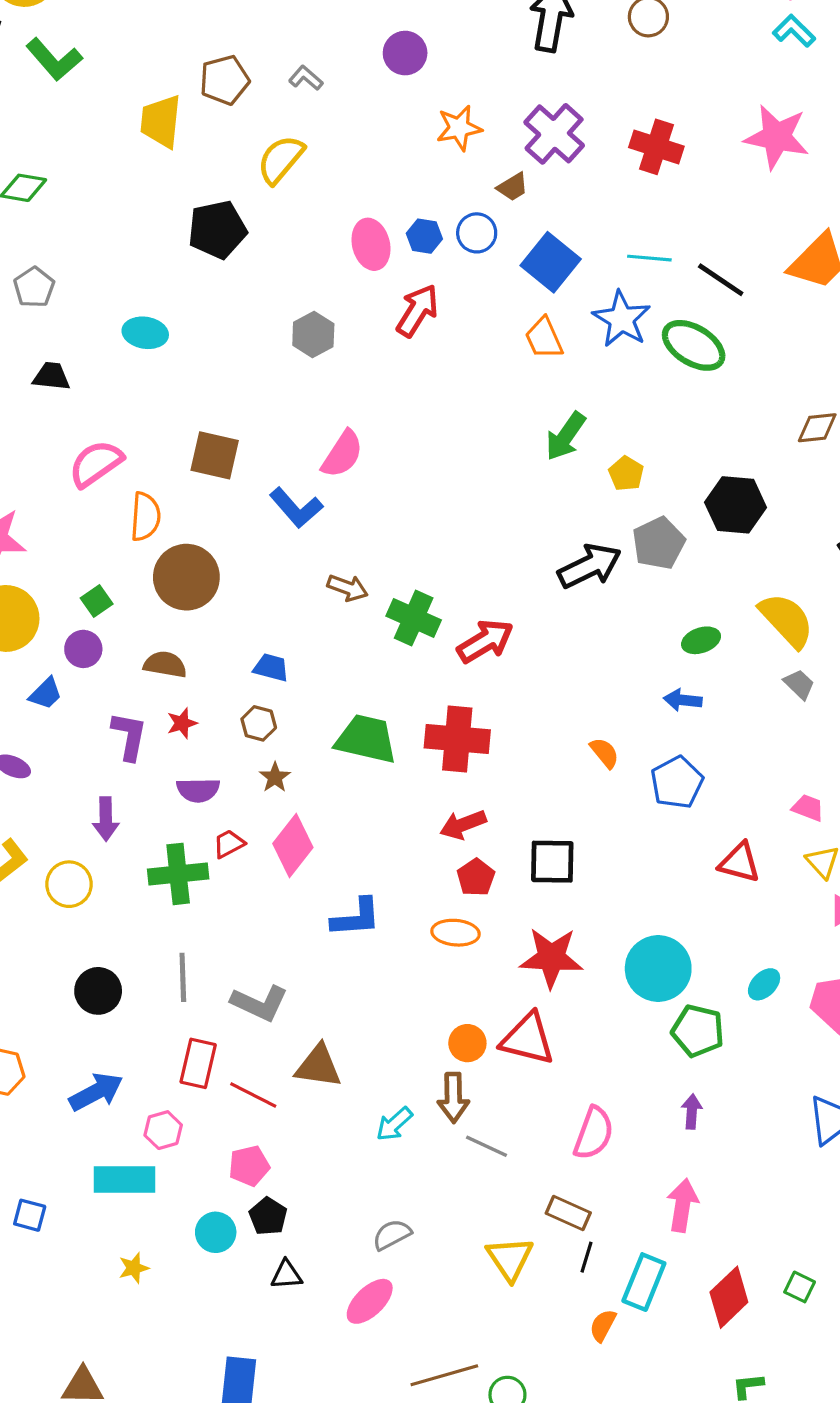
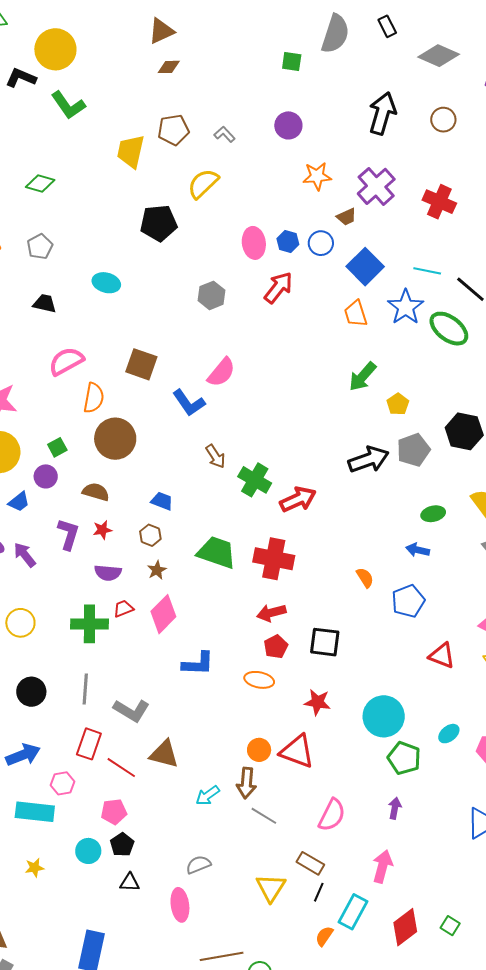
brown arrow: (348, 588) -> (215, 456), turned 30
purple arrow: (106, 819) -> (25, 555), moved, turned 136
red star: (551, 958) -> (317, 702), size x0.7
pink ellipse: (370, 1301) -> (180, 905), turned -60

